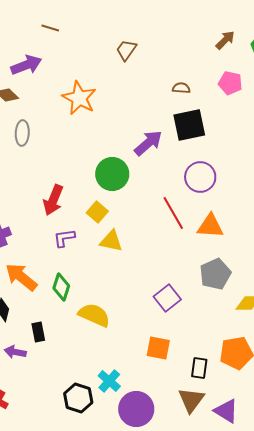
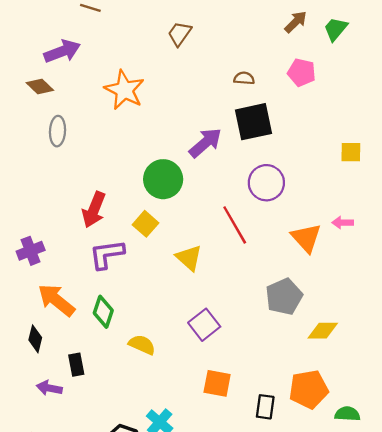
orange triangle: (210, 226) -> (306, 238), moved, turned 44
purple L-shape: (64, 238) -> (107, 254), size x1.4
yellow triangle: (111, 241) -> (189, 258), moved, turned 30
purple square: (167, 298) -> (204, 325), moved
yellow semicircle: (94, 315) -> (142, 345), size x0.7

